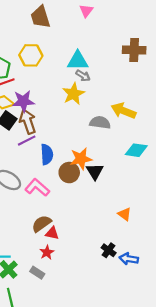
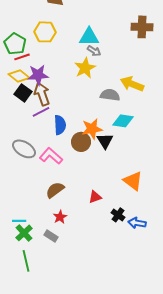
cyan diamond: (136, 150) -> (123, 121), moved
orange triangle: (125, 214) -> (133, 181), size x1.5
red triangle: (52, 233) -> (95, 197), moved, turned -32

